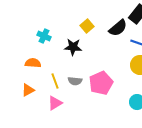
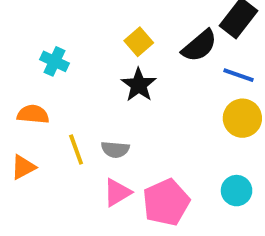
black star: (73, 47) -> (139, 85), moved, turned 30
pink pentagon: (101, 83) -> (166, 202), moved
pink triangle: (55, 103) -> (117, 193), moved

